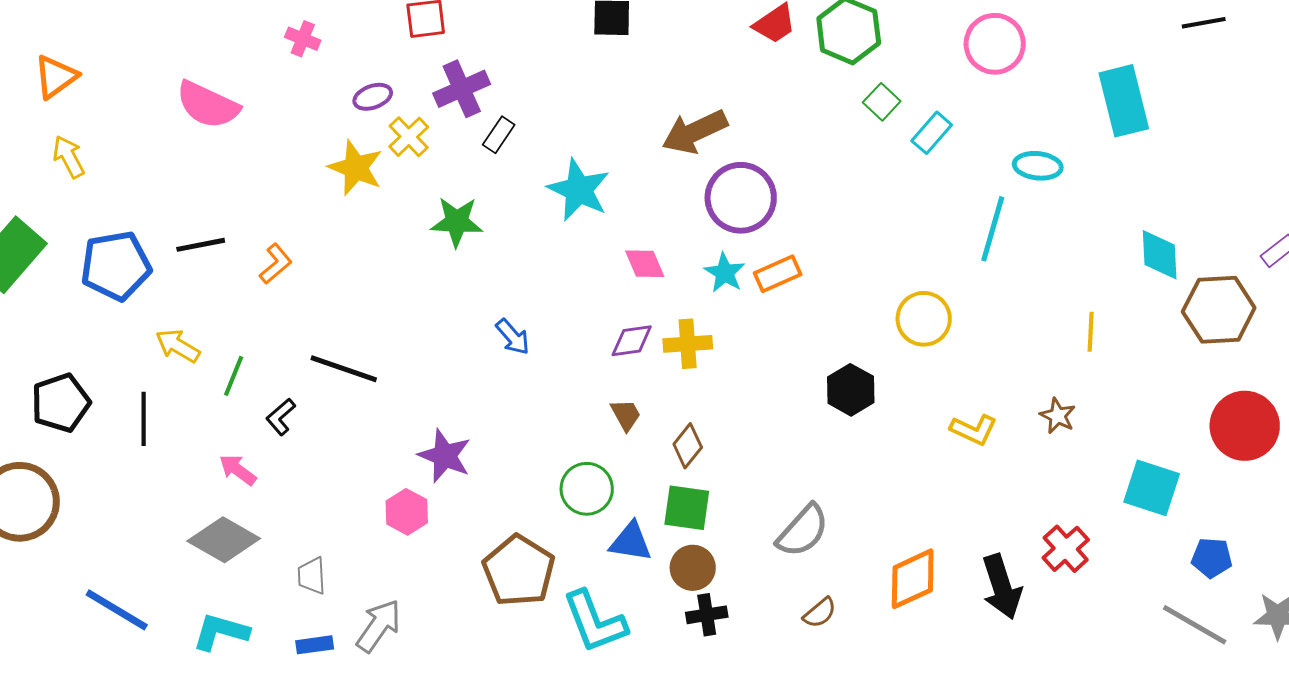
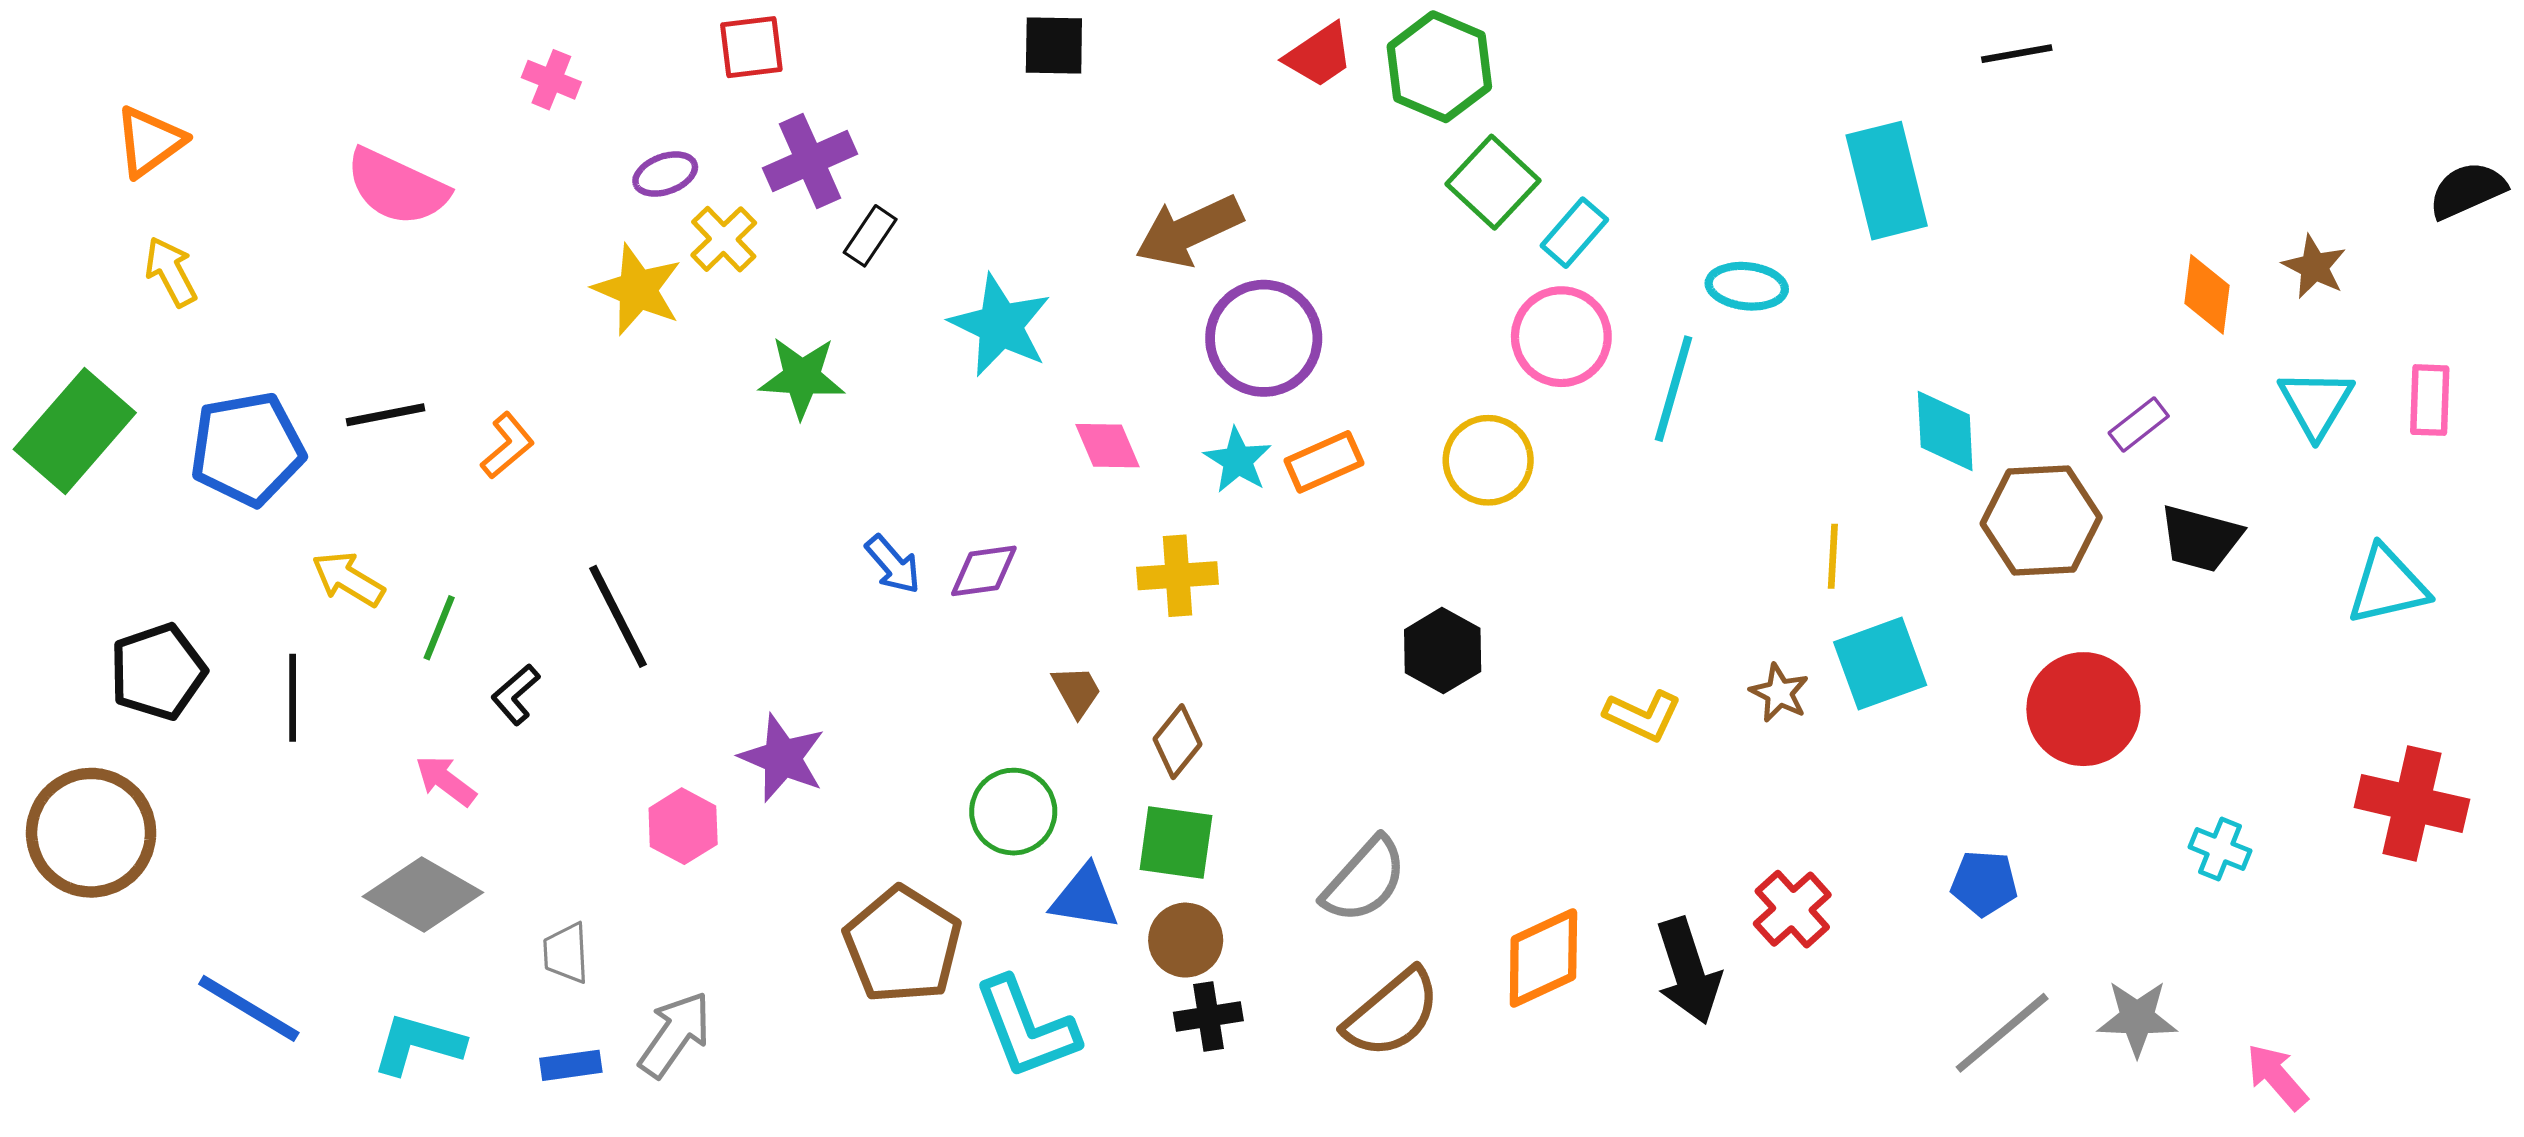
pink circle: (995, 44) -> (1561, 337), moved
green square: (882, 102) -> (1493, 182), size x1.5
yellow circle: (924, 319) -> (1488, 460), moved
purple diamond: (632, 341) -> (984, 571), moved
black line: (344, 369) -> (618, 616), turned 44
cyan square: (1152, 488) -> (1880, 664), moved, turned -38
pink hexagon: (407, 512) -> (683, 826), moved
blue pentagon: (1212, 558) -> (1984, 883), moved
brown semicircle: (820, 613) -> (1392, 1013), size x1.8
gray line: (1195, 625) -> (2002, 1033), turned -70

